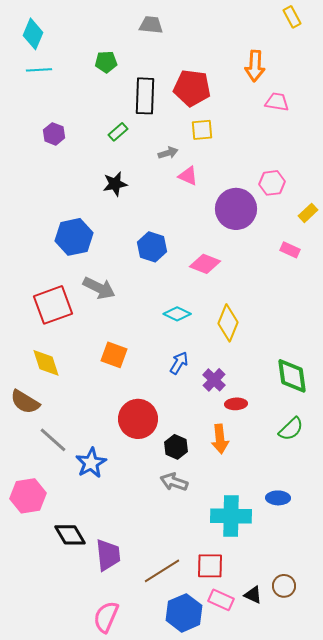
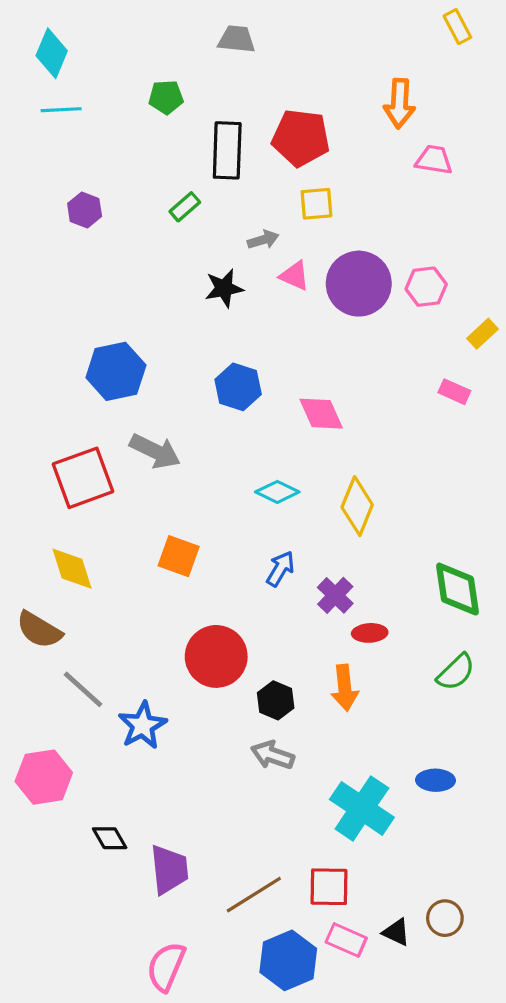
black star: (115, 184) -> (224, 288), moved
purple circle: (236, 209) -> (359, 284), moved
pink diamond: (205, 264) -> (321, 414), turned 44
cyan cross: (231, 516) -> (362, 808), turned 33
black diamond: (70, 535) -> (110, 838), size x0.7

